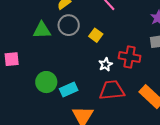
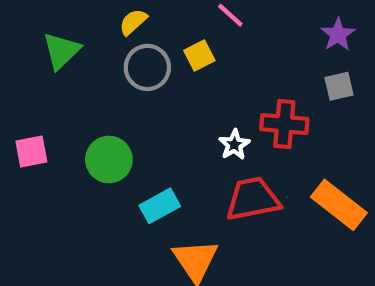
green triangle: (42, 30) -> (61, 51), moved, turned -36
yellow square: (96, 35) -> (199, 56), moved, turned 32
green circle: (46, 82) -> (109, 160), moved

